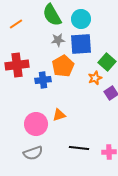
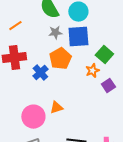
orange line: (16, 24) -> (15, 26), moved
blue cross: (43, 80) -> (40, 73), turned -35

